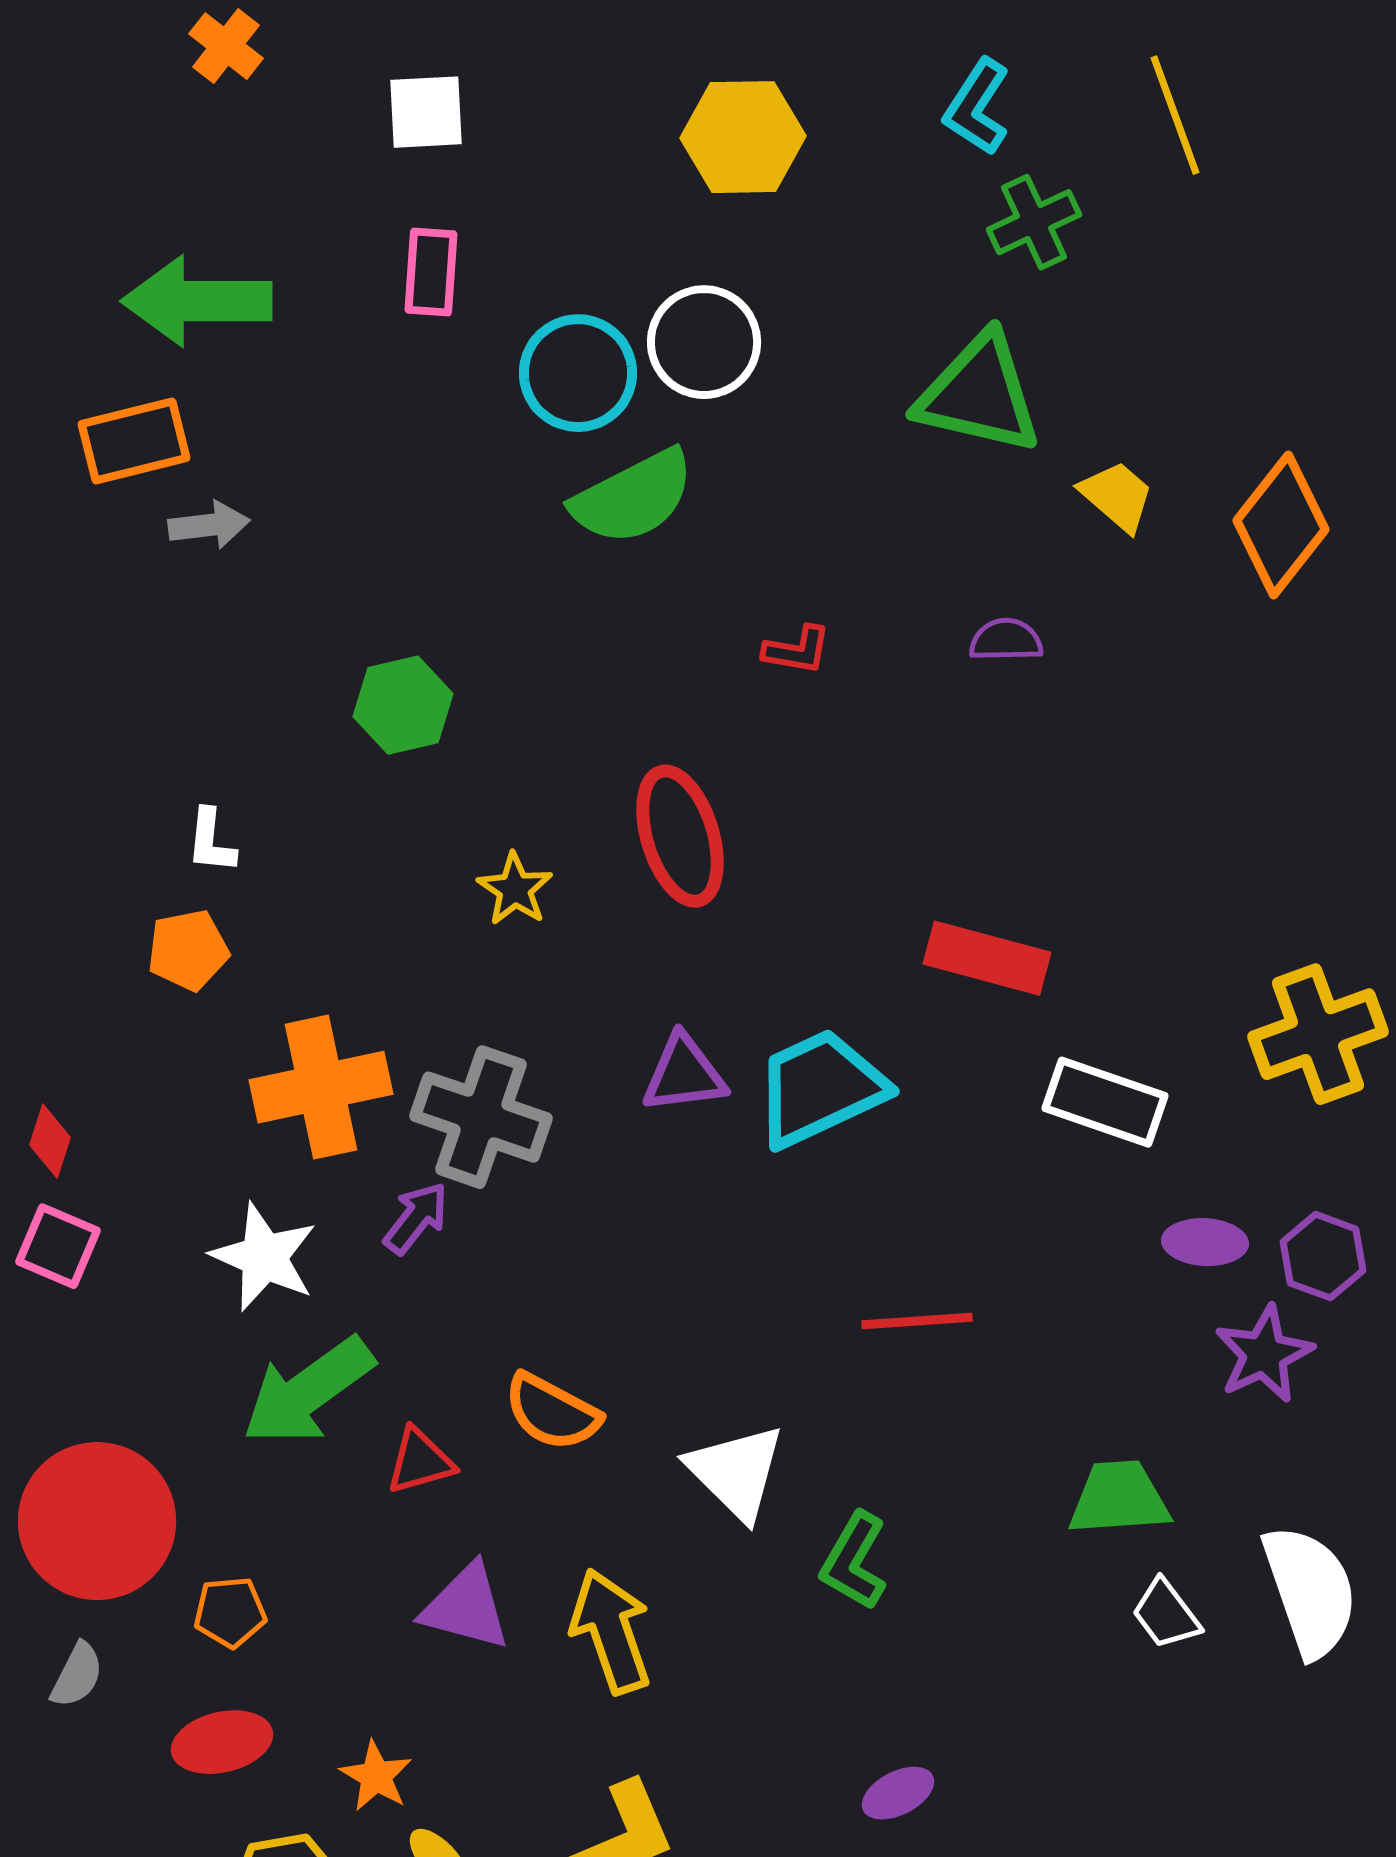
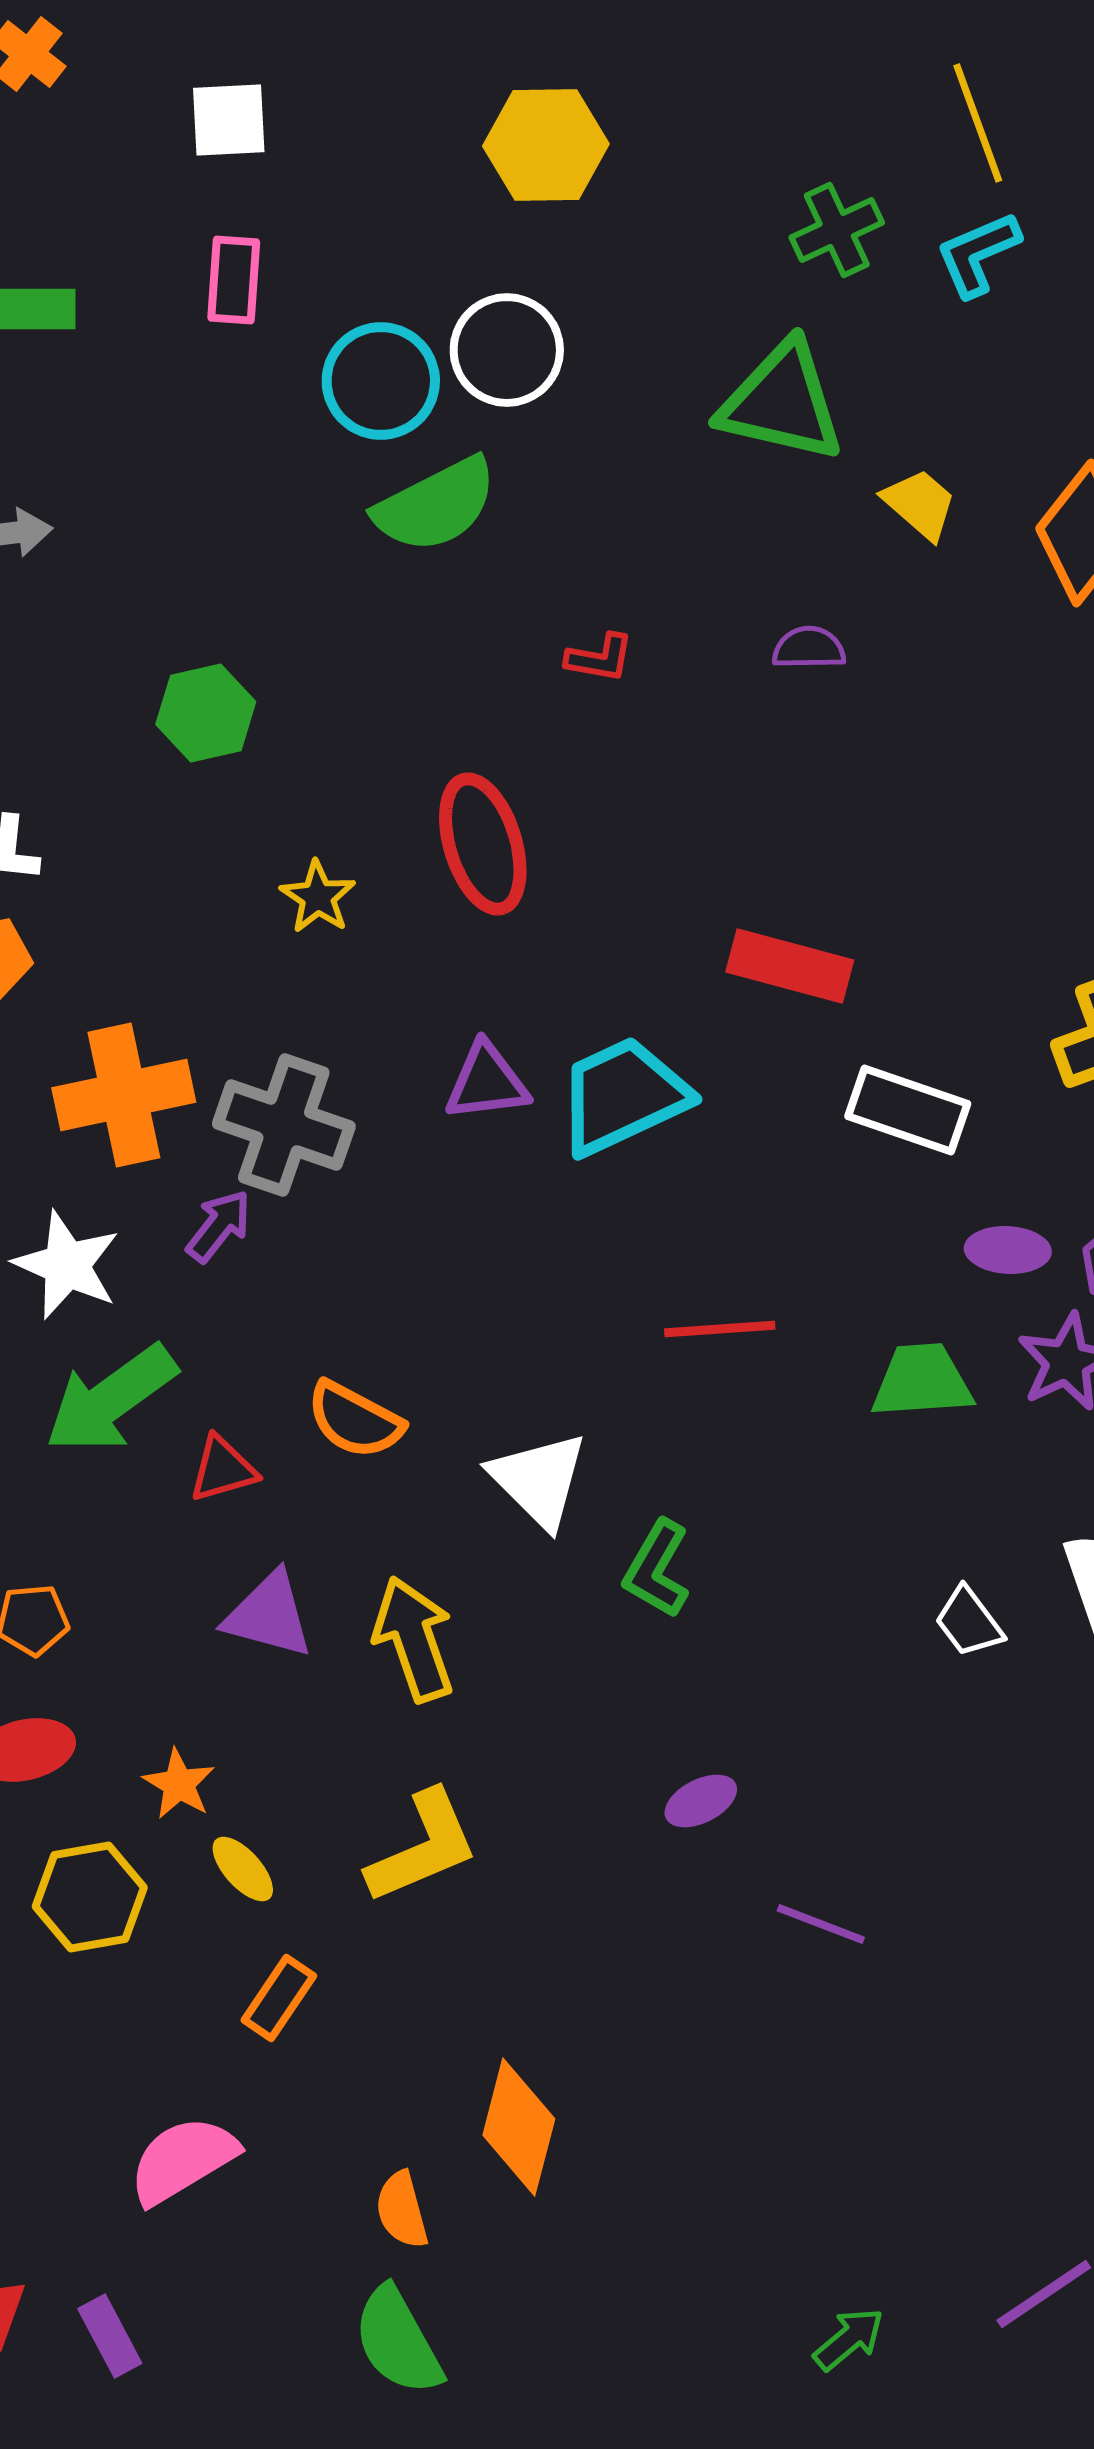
cyan L-shape: (977, 107) -> (978, 254), moved, turned 34
green trapezoid: (1119, 1498) -> (922, 1381), moved

